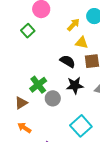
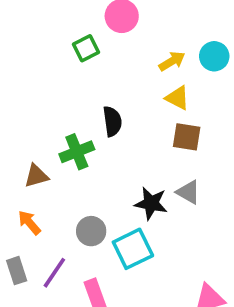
black semicircle: (68, 61) -> (112, 121), moved, turned 35
black star: (75, 85) -> (151, 203), moved
gray circle: (53, 98) -> (91, 231), moved

